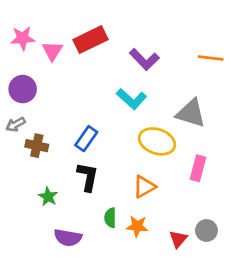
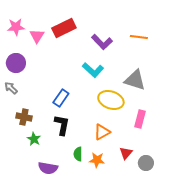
orange line: (211, 58) -> (139, 37), moved
gray arrow: (16, 124) -> (11, 88), turned 72
brown cross: (37, 146) -> (24, 117), moved
red triangle: (178, 239) -> (126, 153), moved

